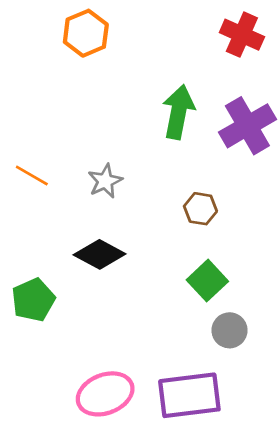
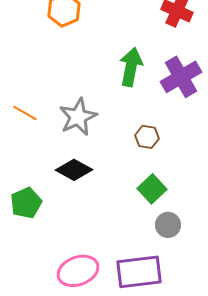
gray star: (105, 181) -> (78, 117), size x1.5

